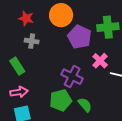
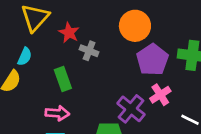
red star: (26, 18) -> (69, 33), moved
pink cross: (100, 61) -> (160, 95), moved

